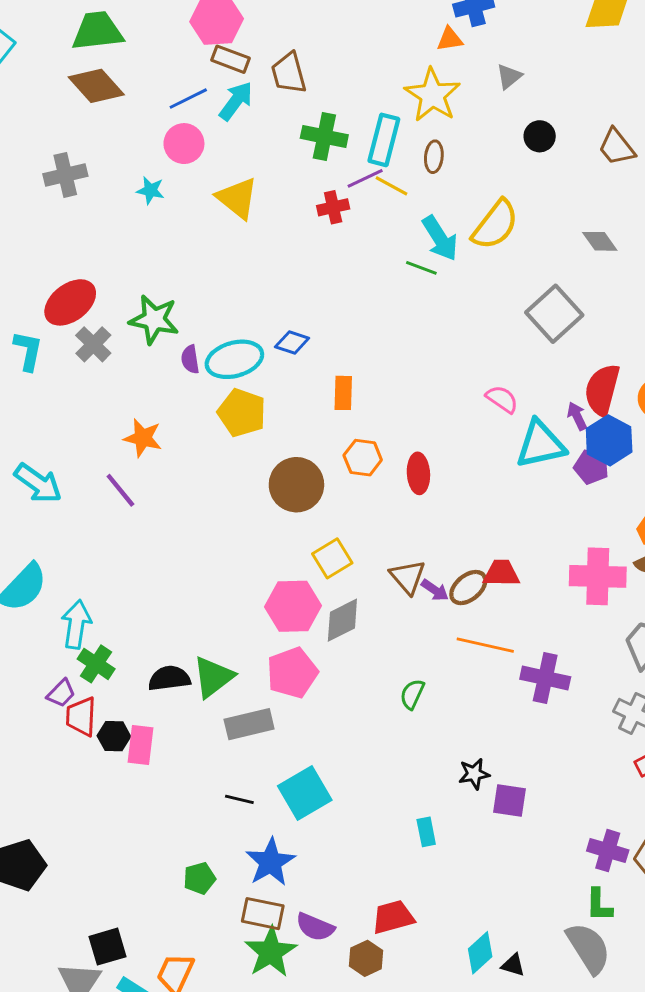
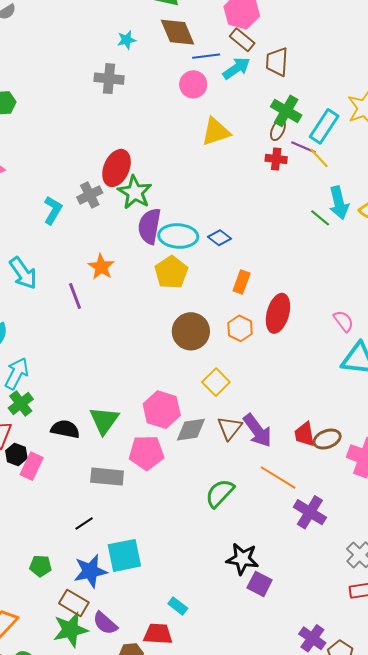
brown diamond: (96, 86) -> (178, 32), moved
brown ellipse: (434, 157) -> (278, 130), moved
purple line: (365, 178) -> (303, 147), turned 30
cyan star: (150, 190) -> (127, 40), moved, turned 30
yellow triangle: (237, 198) -> (216, 132), turned 44
red ellipse: (70, 302) -> (117, 168), moved, turned -48
cyan L-shape: (28, 351) -> (53, 210), moved
purple semicircle: (190, 359) -> (149, 226), size x1.8
red ellipse: (418, 473) -> (278, 313), moved, size x1.4
yellow square: (332, 558) -> (216, 382), moved, turned -32
red trapezoid: (501, 573) -> (305, 434), turned -120
brown triangle: (408, 577) -> (230, 428), moved
brown ellipse: (468, 588) -> (327, 439), moved
purple arrow: (435, 590) -> (258, 431), size x1.8
green triangle: (213, 677) -> (104, 420), moved, turned -36
green semicircle: (412, 694) -> (220, 493), size x1.5
black star: (474, 774) -> (242, 559), size x1.5
cyan square: (305, 793) -> (124, 555), moved
black line: (239, 799) -> (84, 523), turned -66
cyan rectangle: (426, 832) -> (178, 606), moved, turned -60

